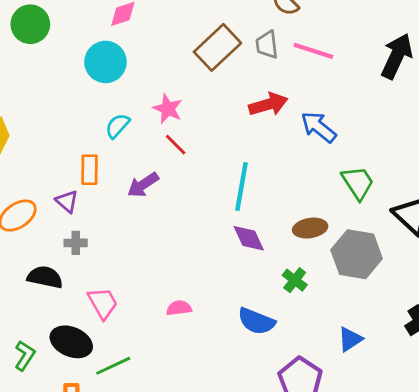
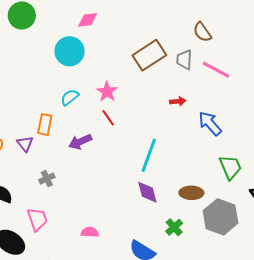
red arrow: (268, 104) -> (178, 101), size x0.6
gray cross: (76, 243) -> (47, 179), moved, turned -35

